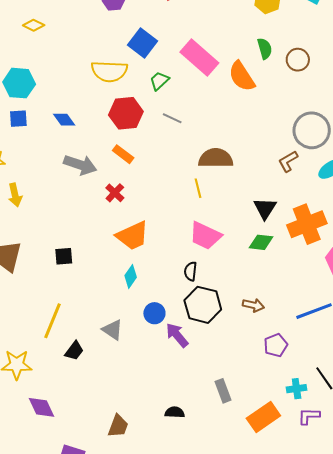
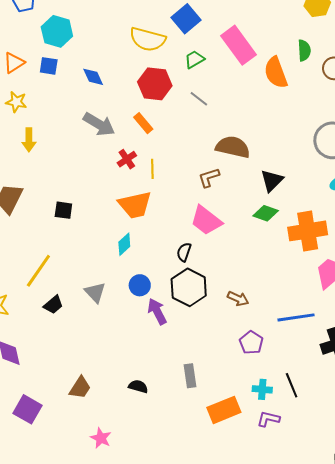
brown L-shape: (288, 161) -> (209, 178), moved
yellow line: (198, 188) -> (152, 169), moved
black triangle: (265, 208) -> (272, 181), moved
green diamond: (261, 242) -> (266, 213), moved
purple pentagon: (276, 345) -> (251, 343), turned -30

